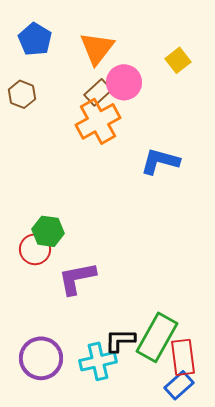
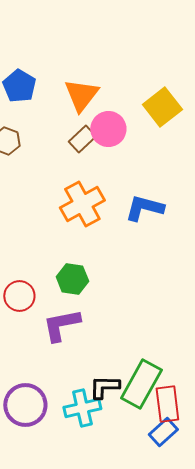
yellow square: (178, 60) -> (162, 107), size x1.5
orange cross: (98, 121) -> (82, 204), moved
green hexagon: (48, 231) -> (72, 279), moved

